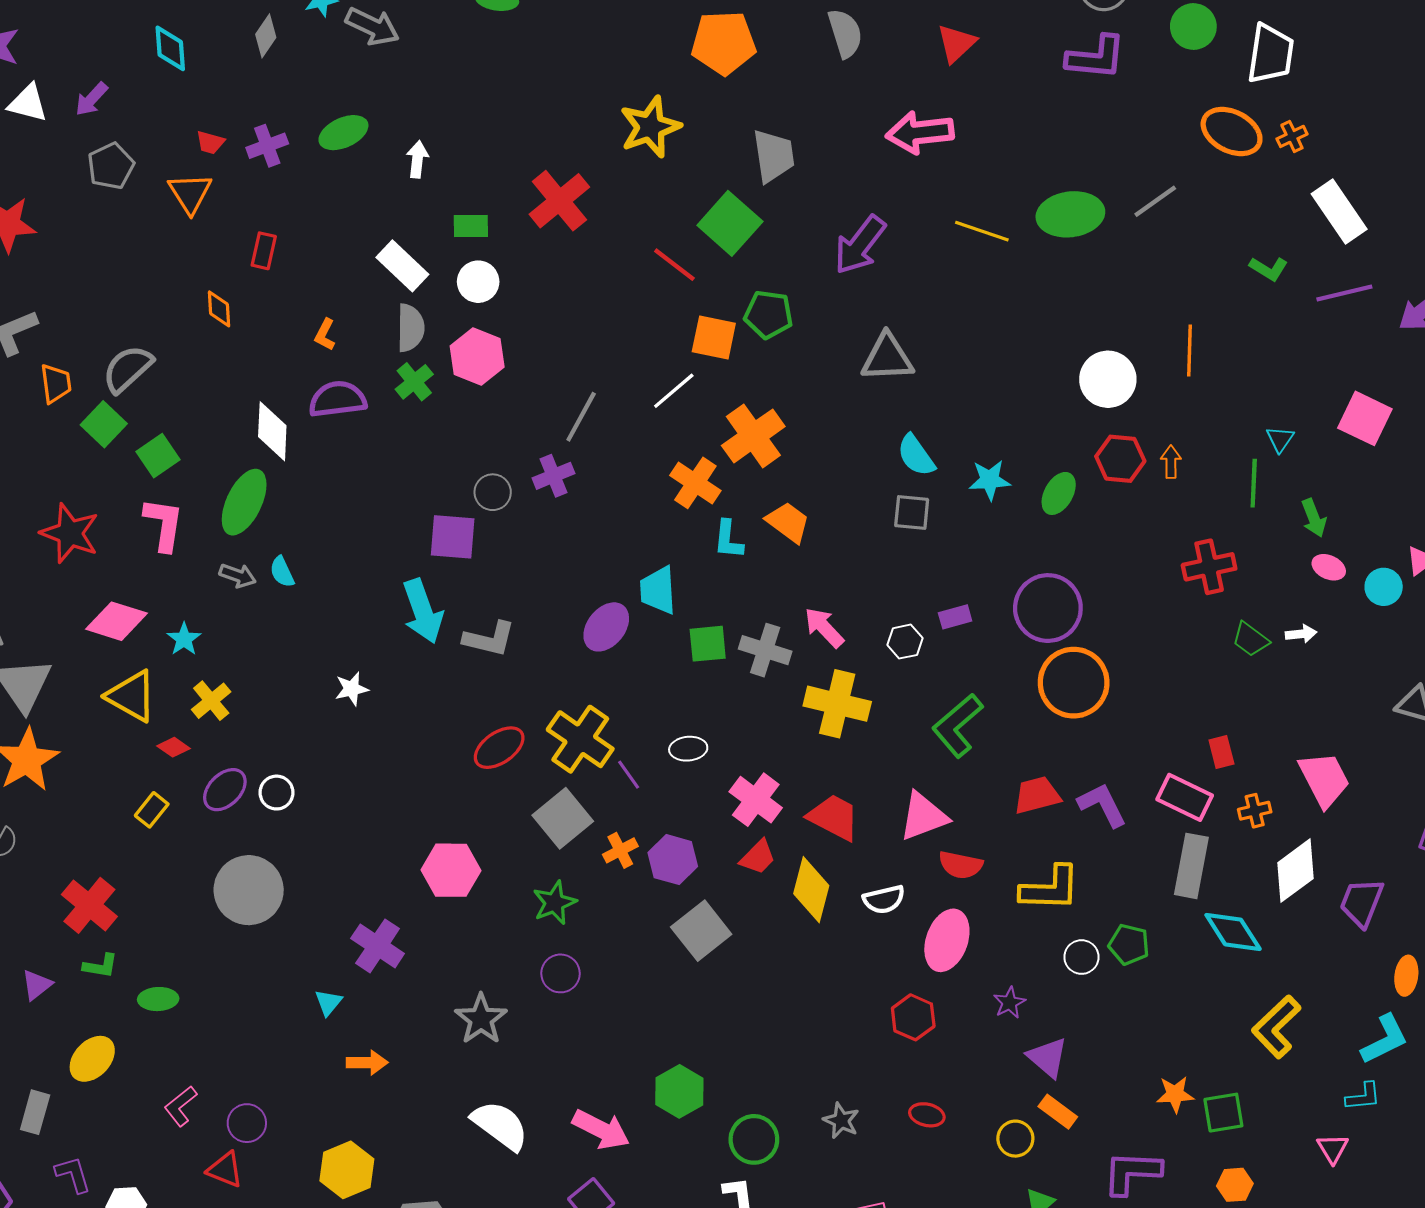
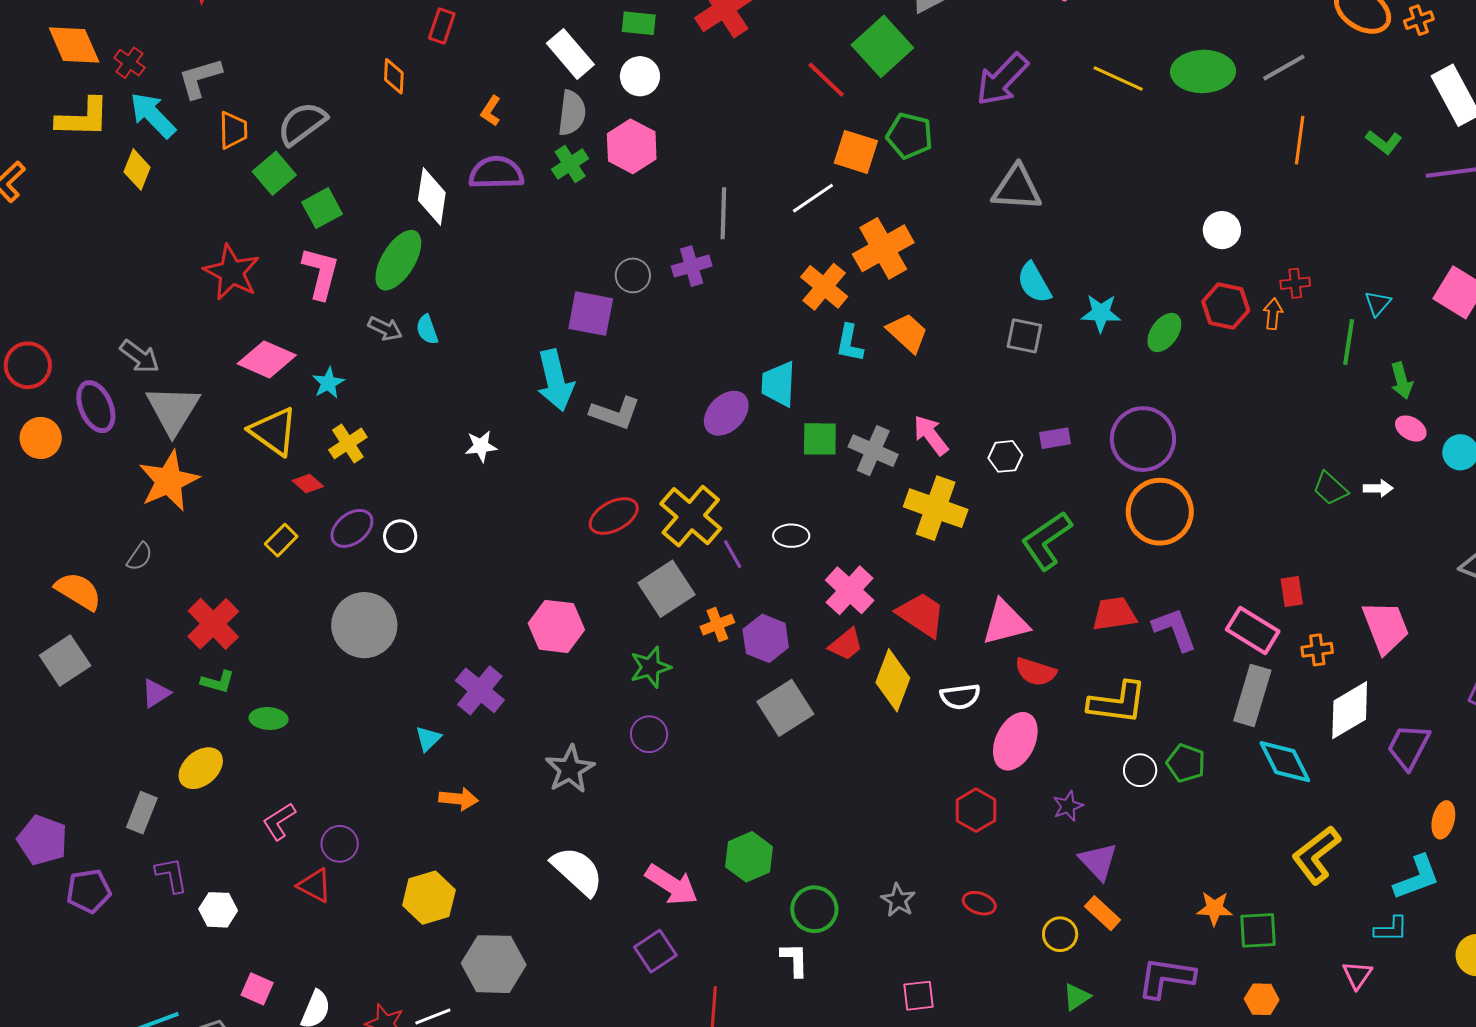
orange line: (1190, 350) -> (1300, 140), moved
white circle: (1108, 379) -> (1222, 230), size x0.7
gray line: (581, 417) -> (723, 213), turned -33
red cross: (1209, 567) -> (1295, 283), moved, size x0.6

